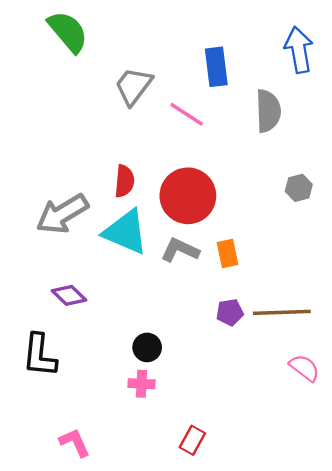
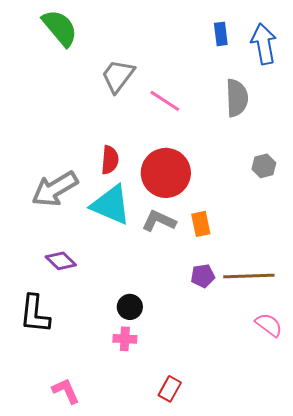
blue rectangle: (216, 67) -> (221, 34), moved, size x0.7

